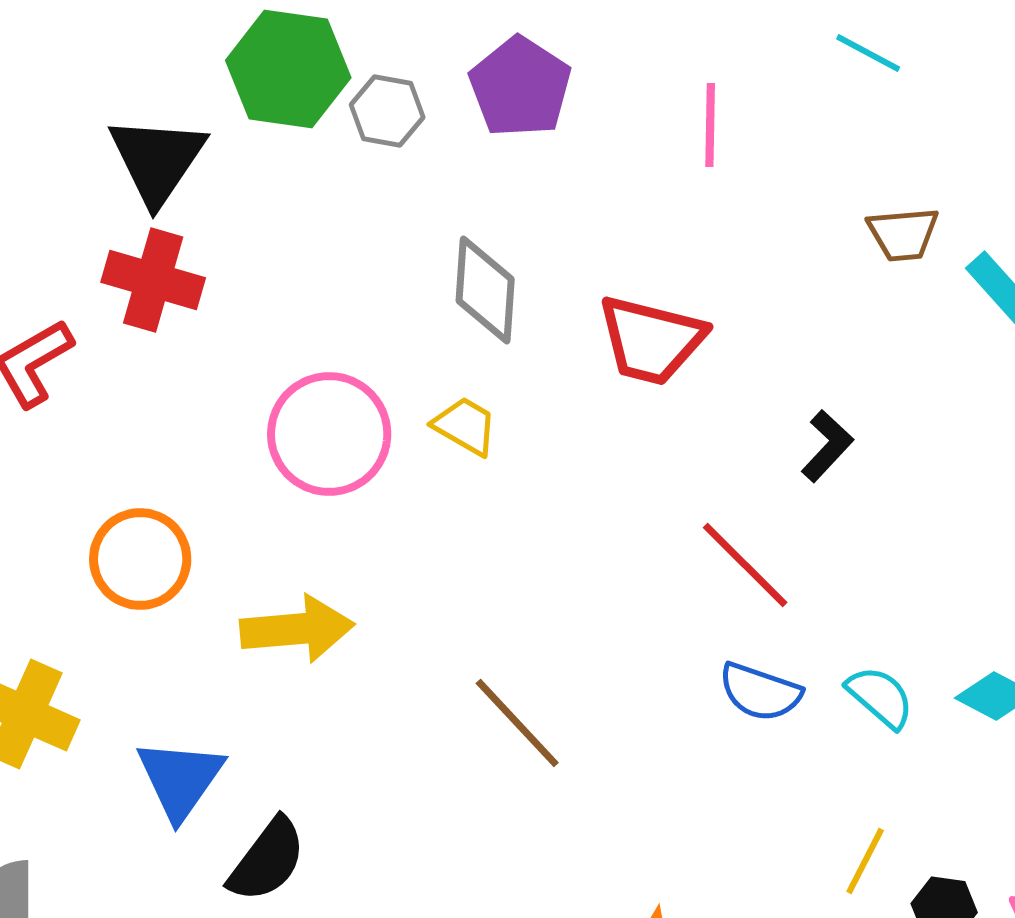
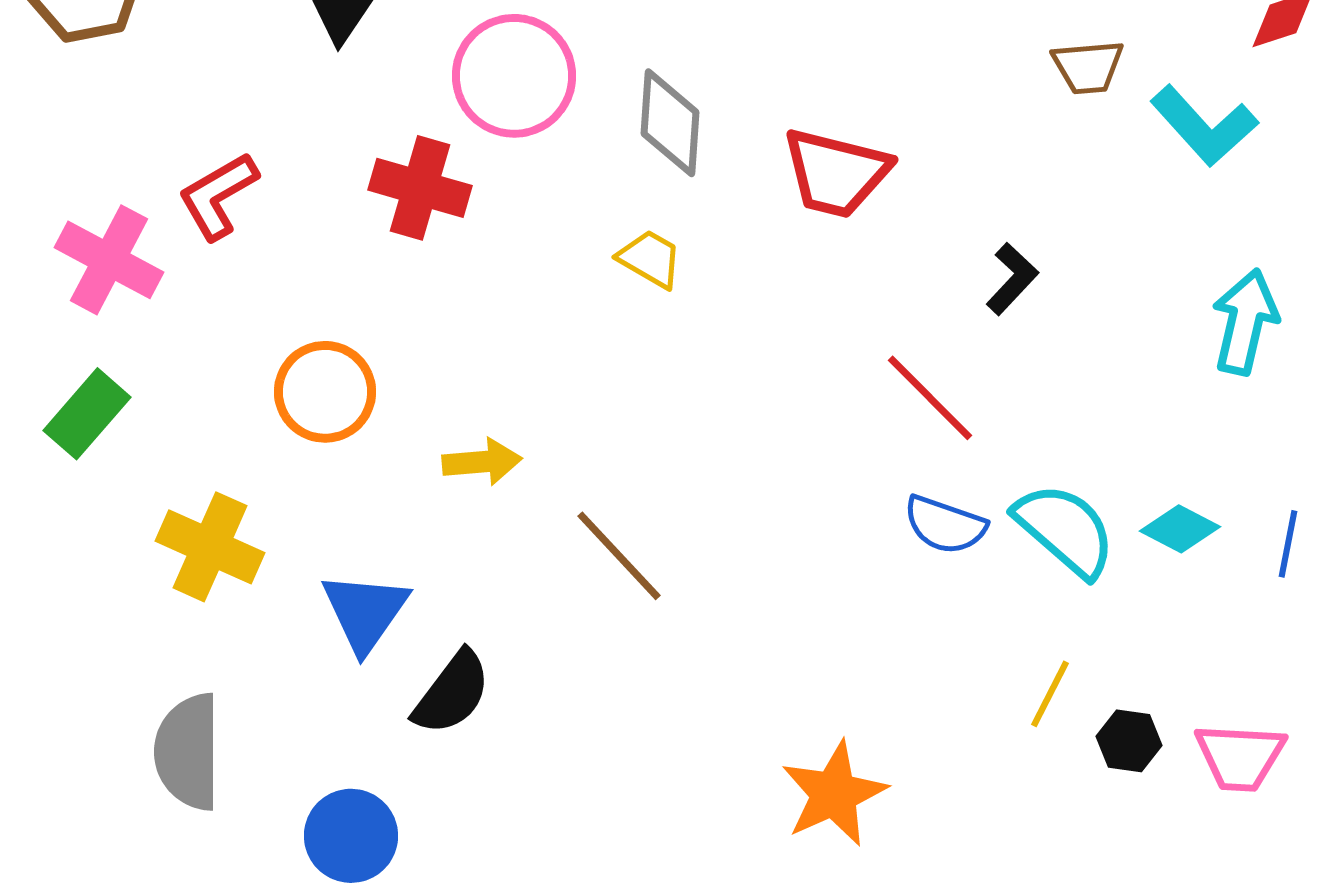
red cross: (153, 280) -> (420, 188), moved
pink circle: (329, 434) -> (514, 76), moved
yellow arrow: (297, 629) -> (482, 462), size x0.7
cyan semicircle: (880, 697) -> (1065, 530), size x1.5
brown line: (517, 723) -> (619, 556), moved

